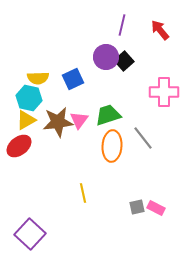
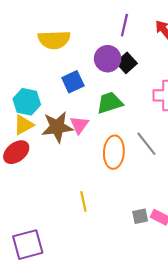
yellow semicircle: (38, 78) -> (54, 40), moved, size x1.4
green trapezoid: (108, 115) -> (110, 103), moved
purple square: (30, 234) -> (28, 245), turned 32

